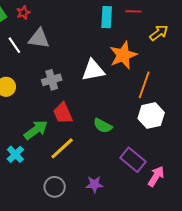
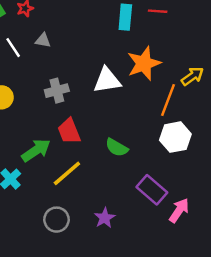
yellow arrow: (159, 33) -> (192, 76), moved
gray triangle: (39, 39) -> (43, 40), size x0.6
purple star: (94, 184) -> (105, 218), turned -30

